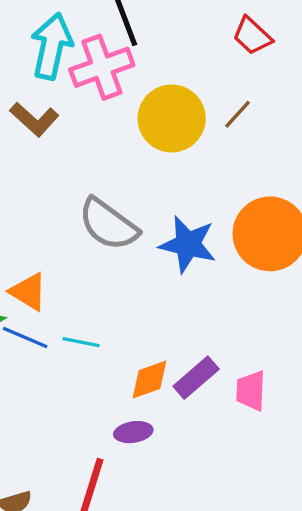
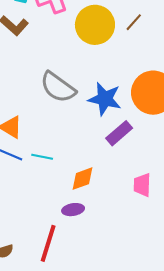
purple rectangle: (196, 378) -> (119, 133), moved

